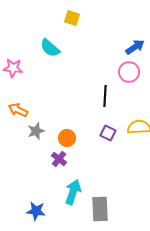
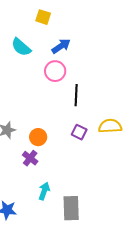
blue arrow: (135, 47) -> (61, 46), moved
pink circle: (129, 72) -> (55, 71), moved
cyan arrow: (73, 192) -> (44, 191), size x0.7

